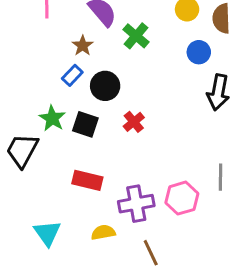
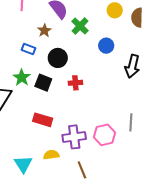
blue circle: (199, 52) -> (106, 46), moved
blue rectangle: (72, 75) -> (28, 49), moved, turned 64
red cross: (134, 122) -> (75, 83), turned 32
cyan triangle: (47, 233) -> (23, 164), moved

